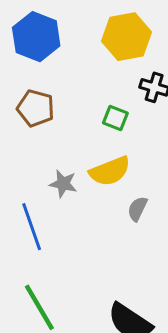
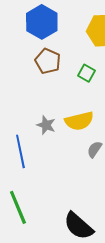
brown pentagon: (36, 108) -> (48, 61), moved
green square: (115, 118) -> (86, 73), moved

